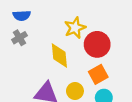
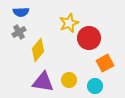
yellow diamond: (59, 55) -> (38, 50), moved, turned 45
orange square: (98, 74) -> (105, 63), moved

